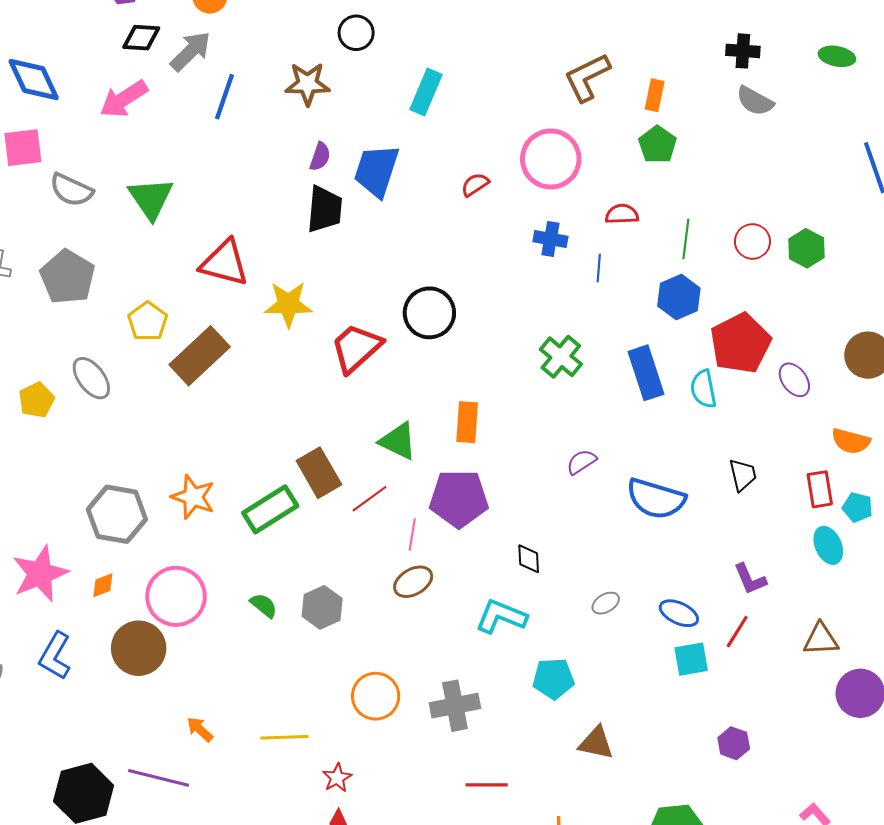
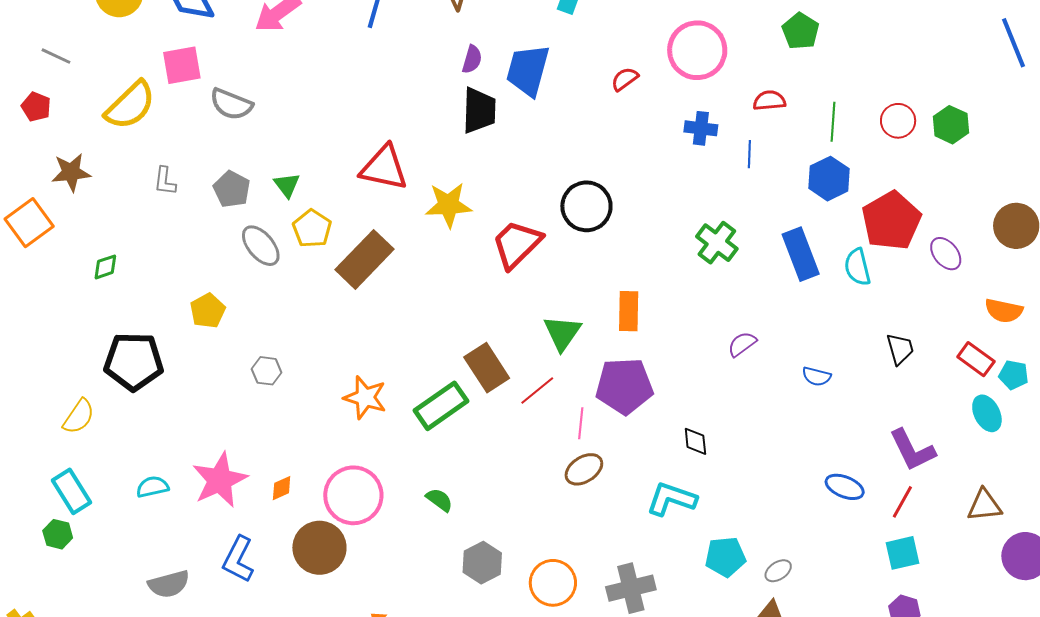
green triangle: (151, 198) -> (287, 185), moved, size x0.6
gray pentagon: (67, 277) -> (232, 189), size x0.7
gray ellipse: (91, 378) -> (261, 246), moved
green triangle: (398, 441) -> (562, 333), turned 42
red rectangle: (820, 489) -> (976, 359), turned -42
blue semicircle: (656, 499) -> (817, 376), size x0.5
gray hexagon: (117, 514) -> (267, 371), moved, size x0.5
purple L-shape: (750, 579) -> (912, 450), size x1.4
gray ellipse: (606, 603) -> (778, 571), moved
gray hexagon: (322, 607) -> (482, 563), moved
cyan square: (691, 659) -> (902, 553), moved

